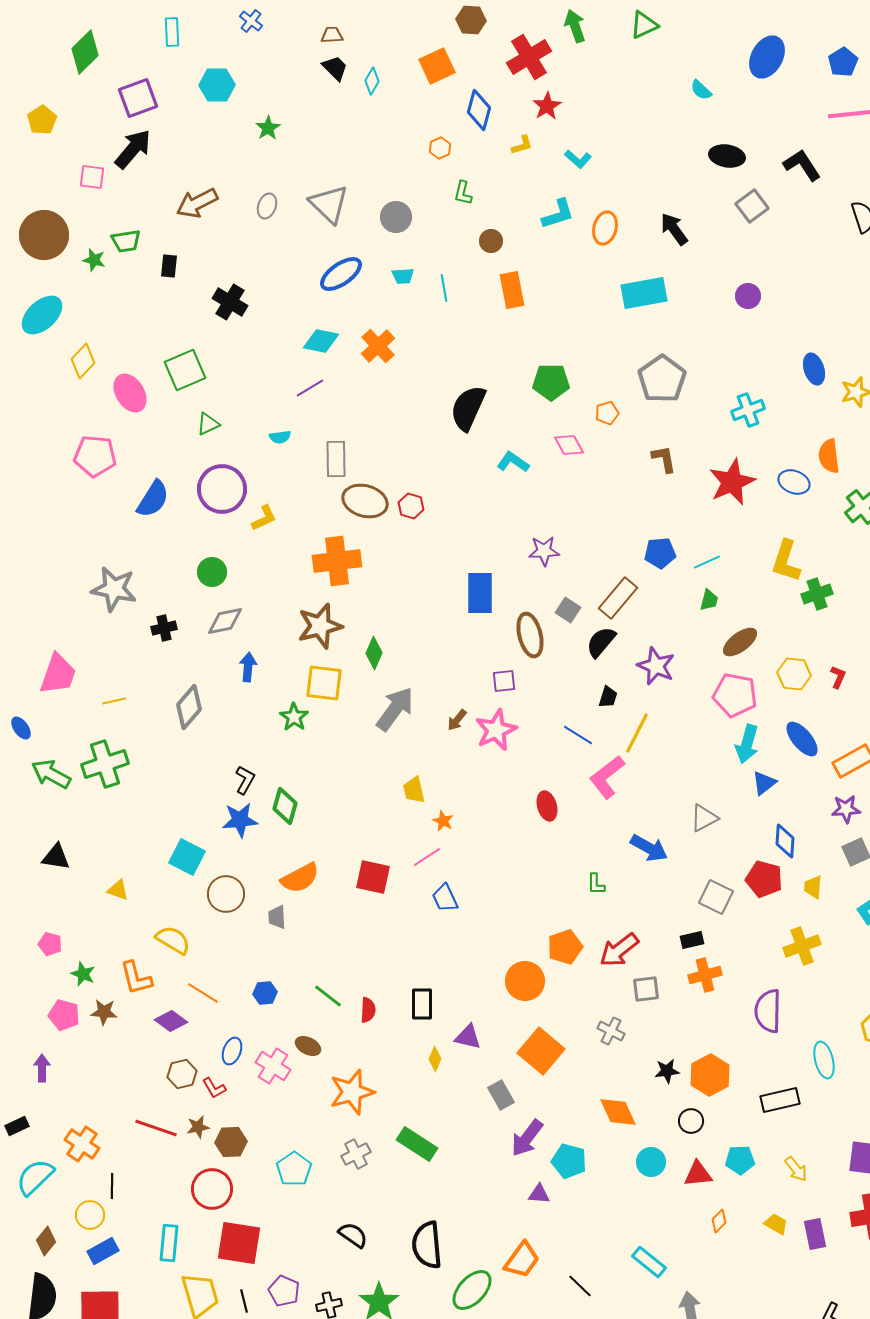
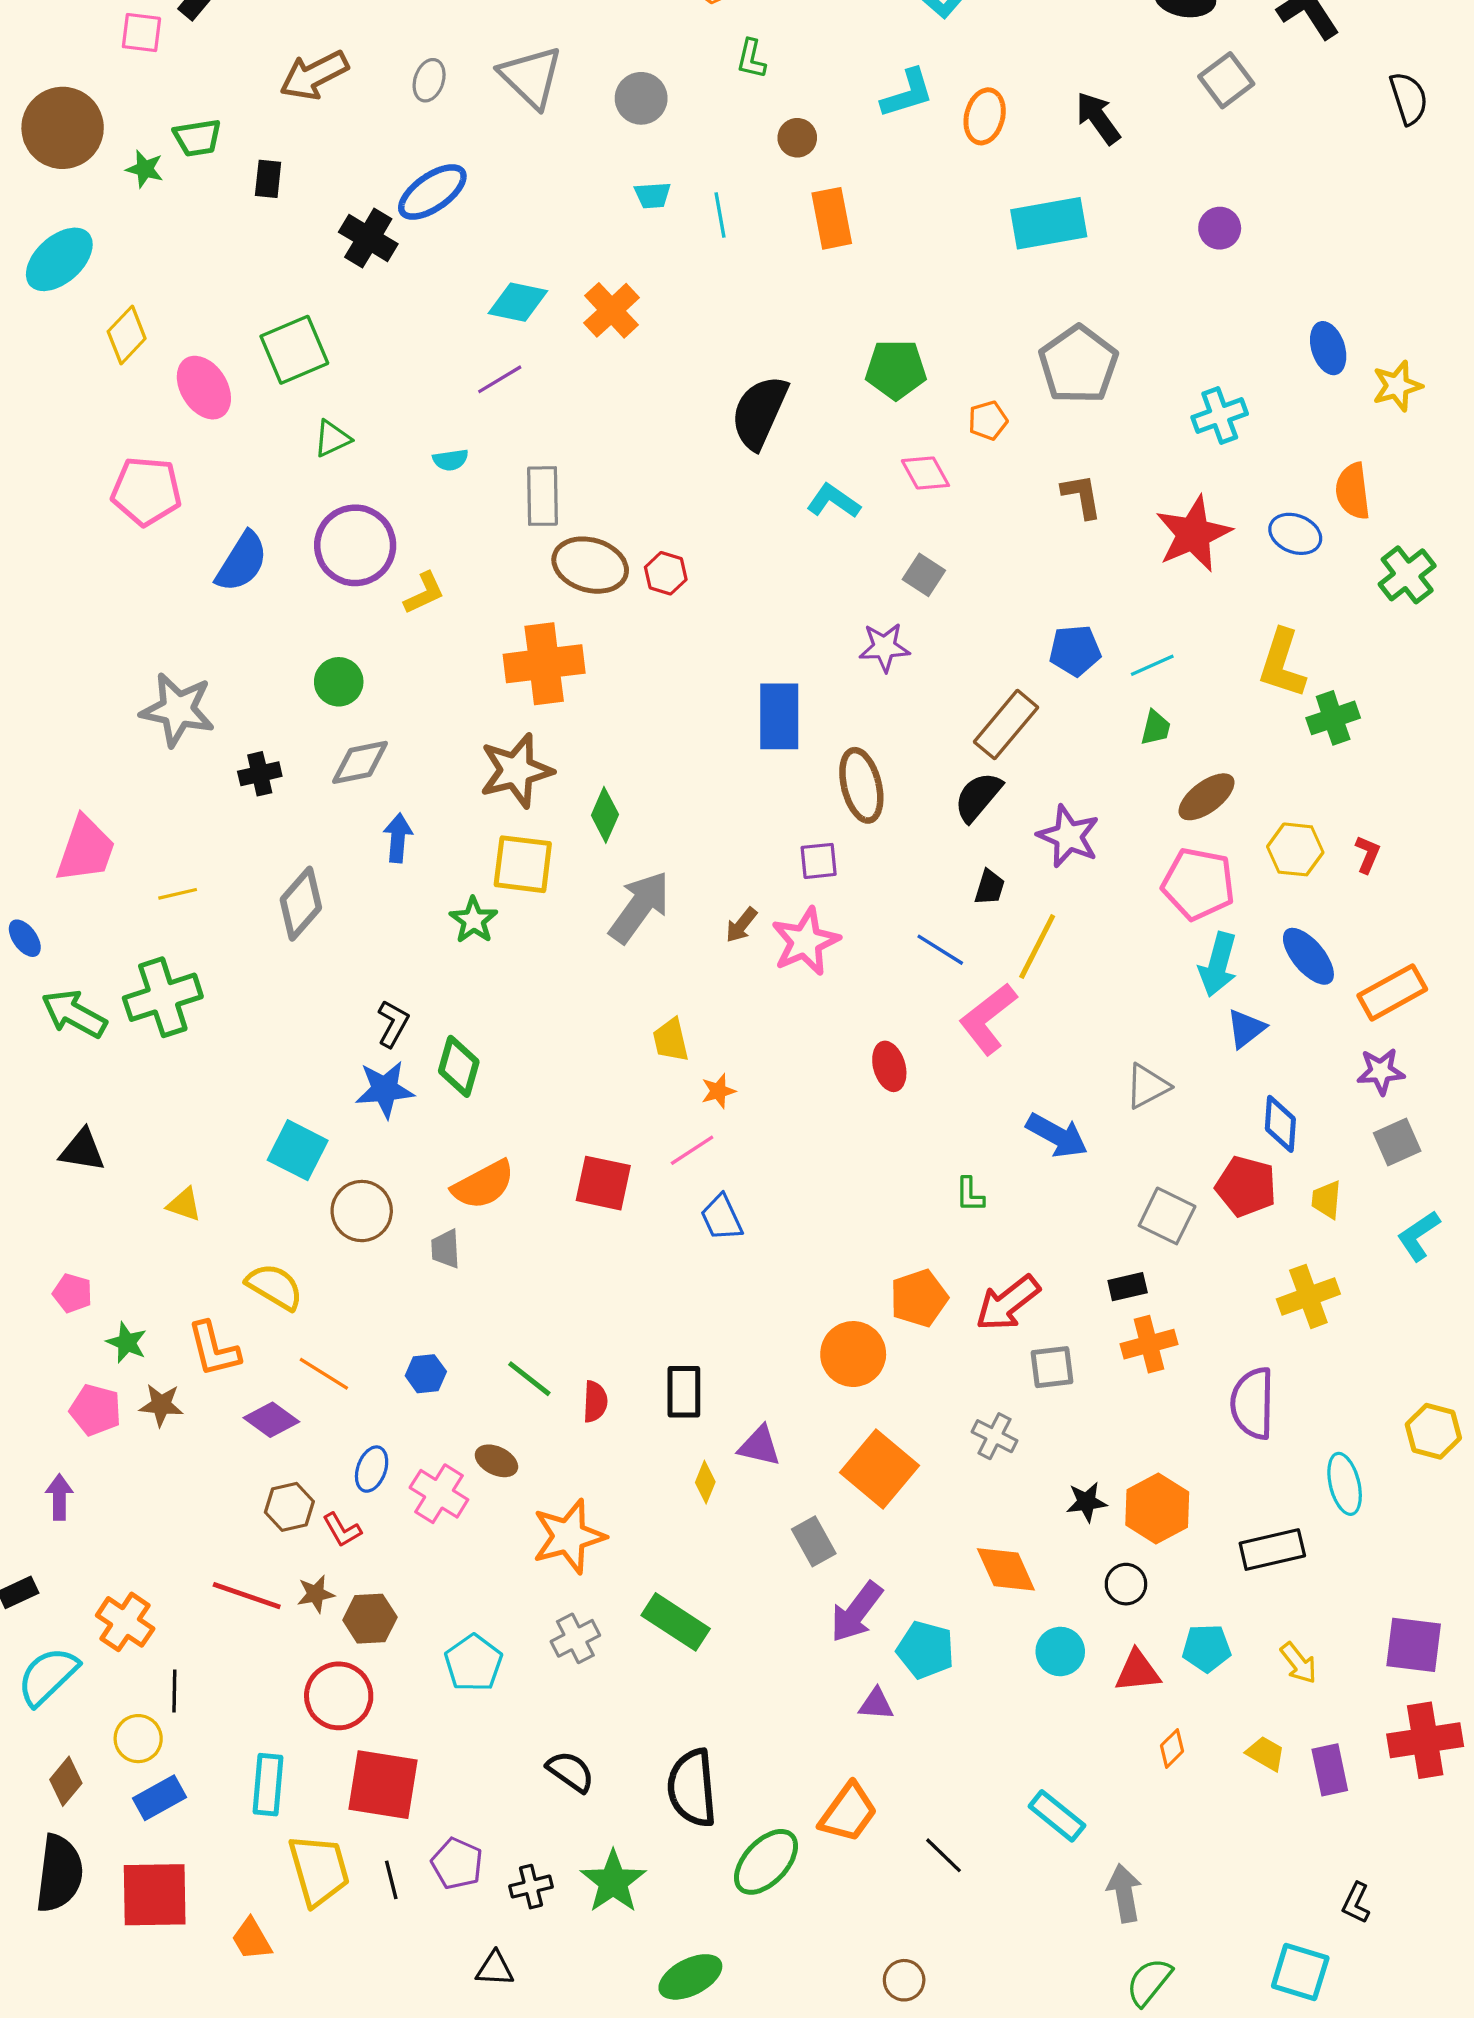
blue ellipse: (341, 274) -> (432, 192), moved
gray square: (568, 610) -> (924, 575), moved
orange star: (443, 821) -> (718, 1091), turned 30

